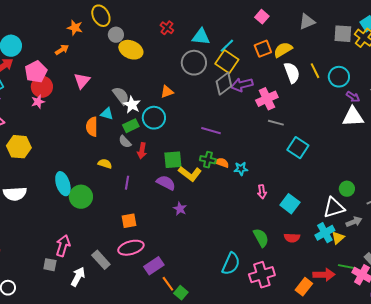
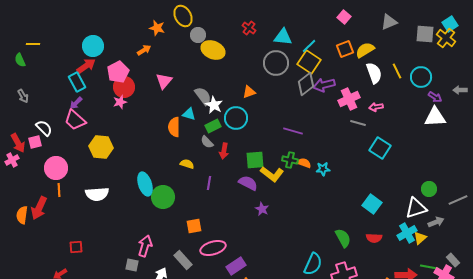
pink arrow: (262, 192) -> (376, 107), moved, turned 88
orange square: (129, 221) -> (194, 226), moved

